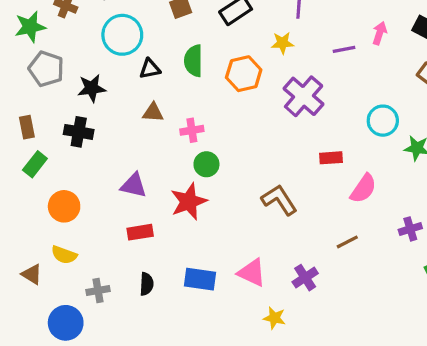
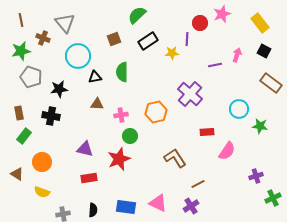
yellow star: (282, 43) -> (172, 53), moved
orange hexagon: (244, 74) -> (156, 112), moved
brown line: (347, 242) -> (198, 184), moved
brown triangle: (32, 274) -> (17, 174), moved

